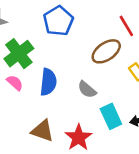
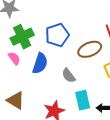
blue pentagon: (58, 21) -> (57, 35), moved
brown triangle: (42, 131) -> (16, 100), moved

